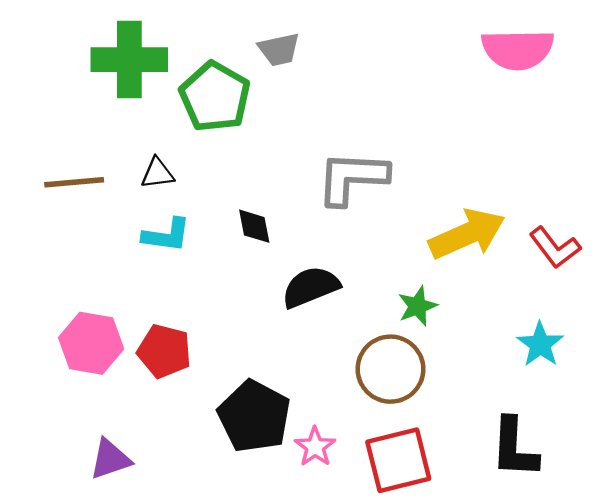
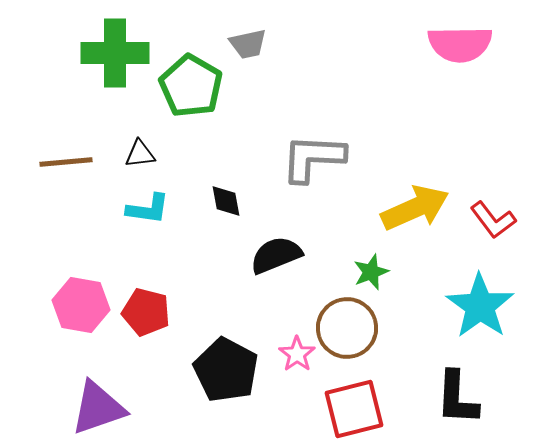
cyan star: (540, 344) -> (480, 306), size x1.6
pink star: (315, 447) -> (297, 354), moved
purple triangle: (110, 459) -> (98, 408), size x1.5

